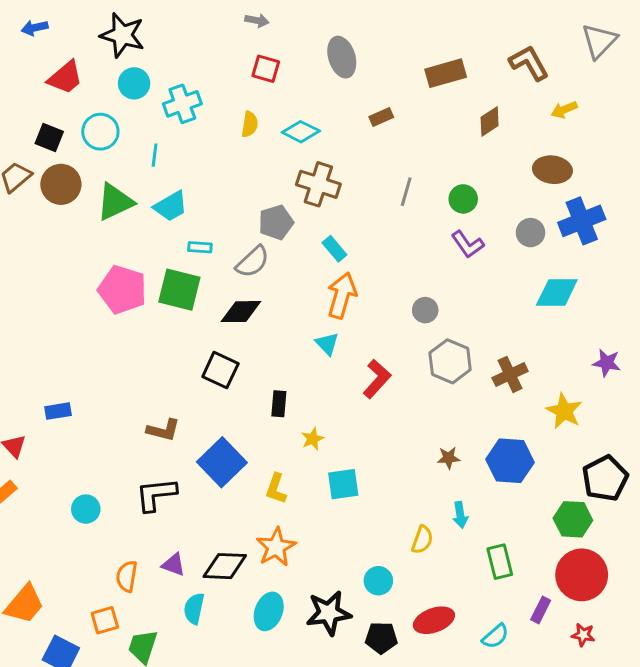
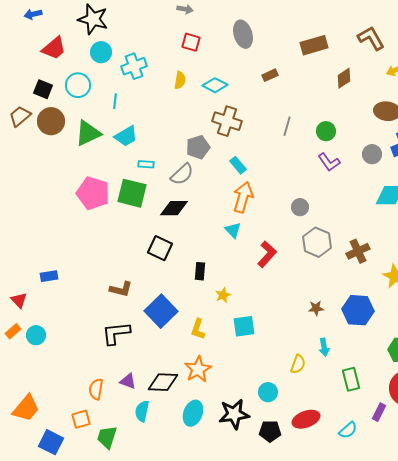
cyan circle: (86, 509) -> (36, 335), moved

